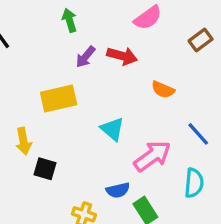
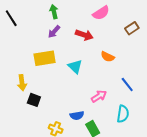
purple arrow: (85, 57) -> (54, 32), moved
cyan triangle: (112, 129) -> (75, 67), moved
pink arrow: (152, 156) -> (99, 96), size x0.7

